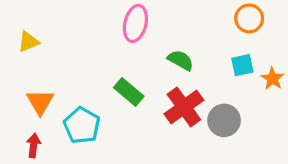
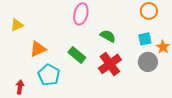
orange triangle: (40, 102) -> (38, 49), moved, turned 36
gray circle: (224, 120) -> (148, 62), moved

